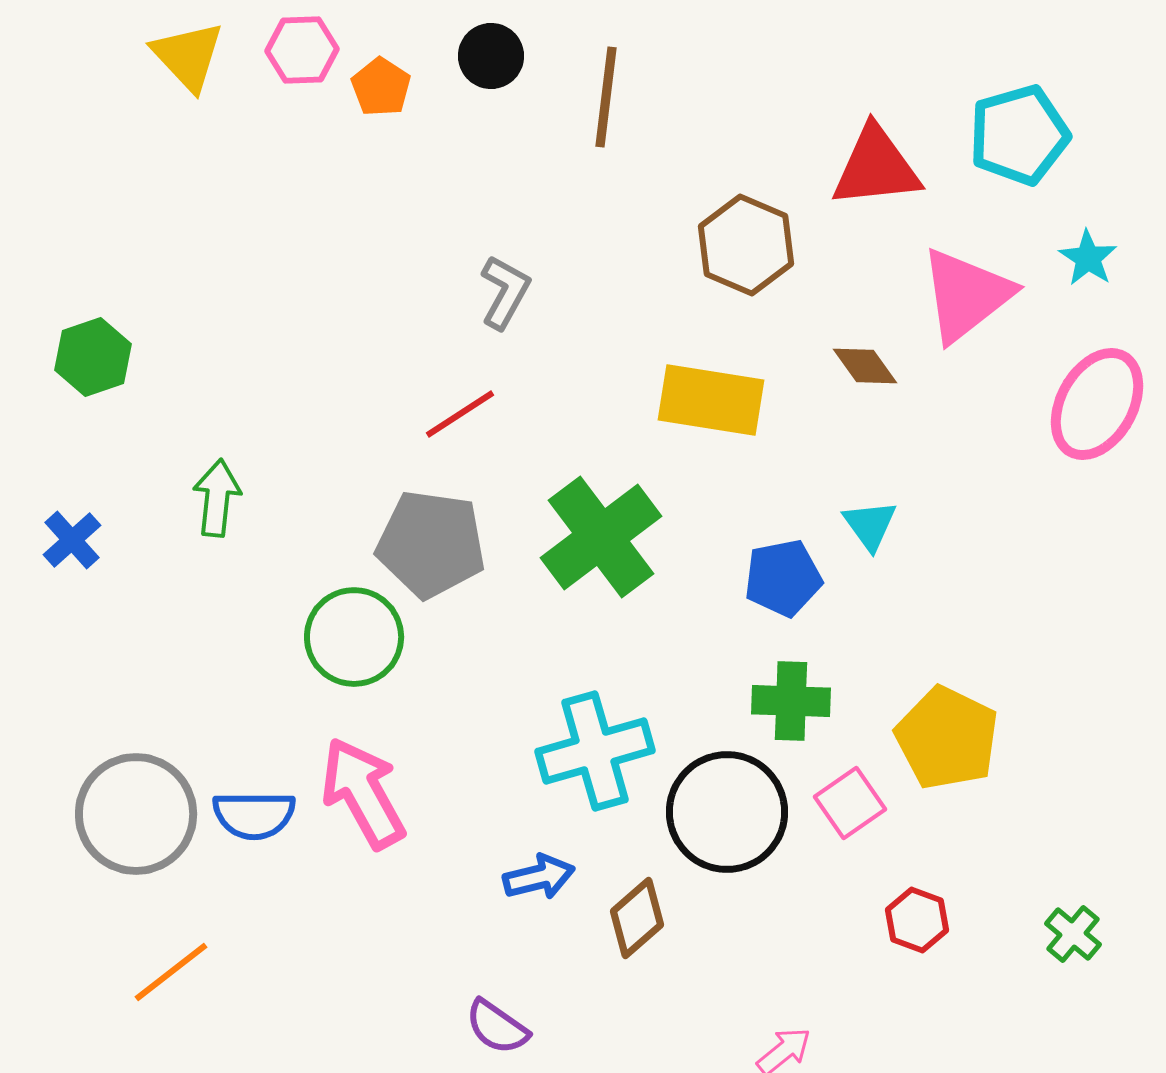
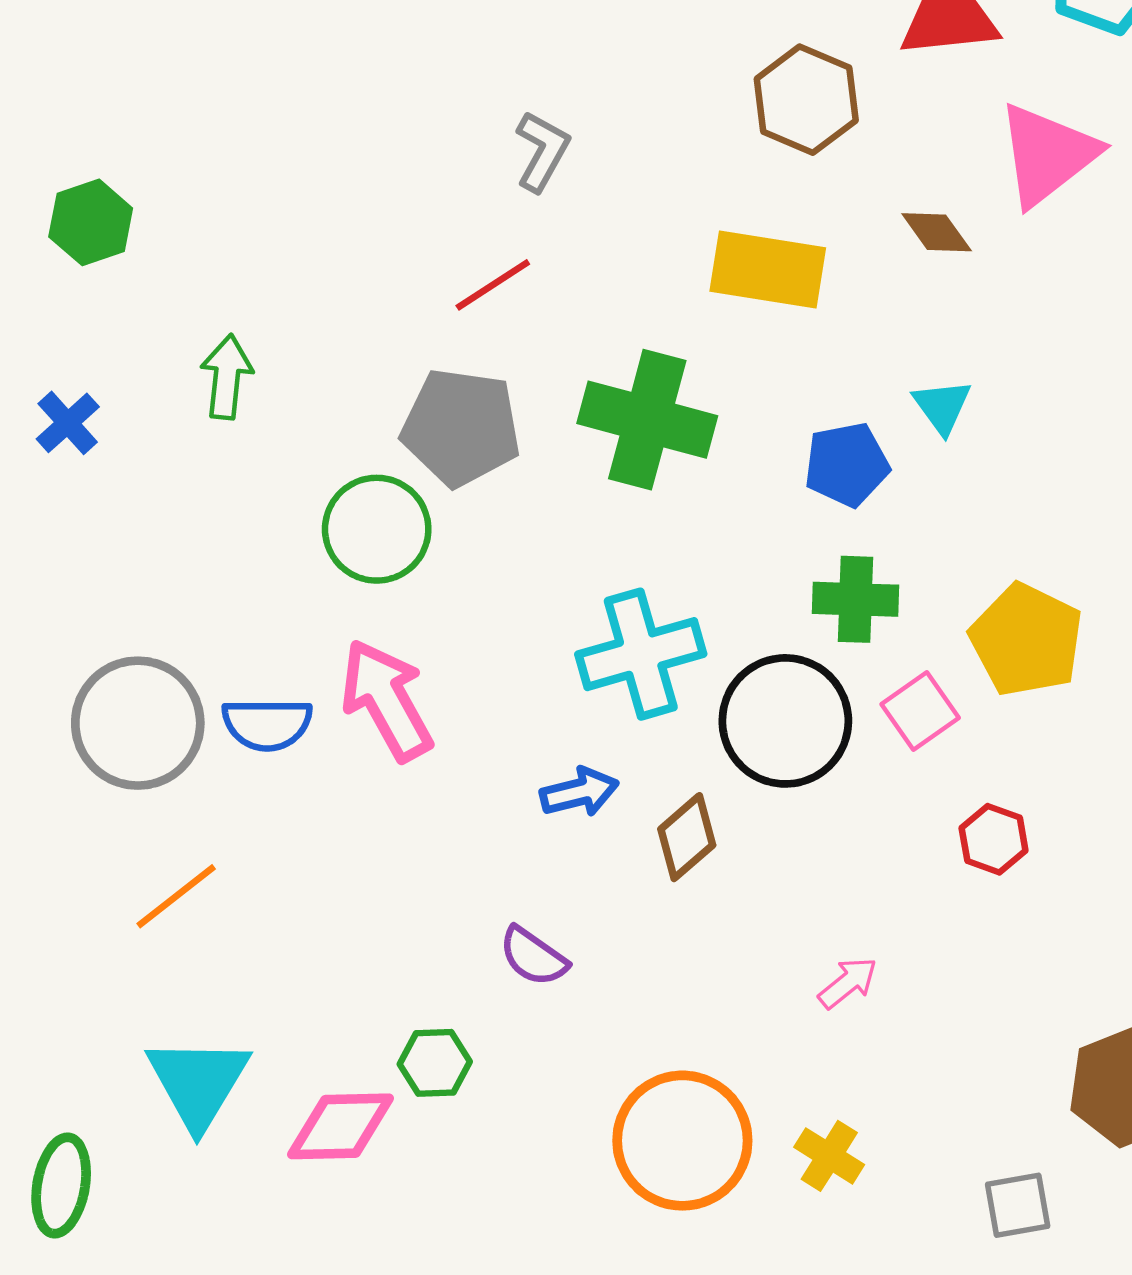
green cross: (601, 537) -> (647, 420), turned -38

